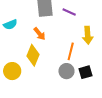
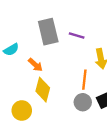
cyan semicircle: (10, 25) -> (11, 50), moved
orange arrow: (39, 34) -> (35, 65), moved

